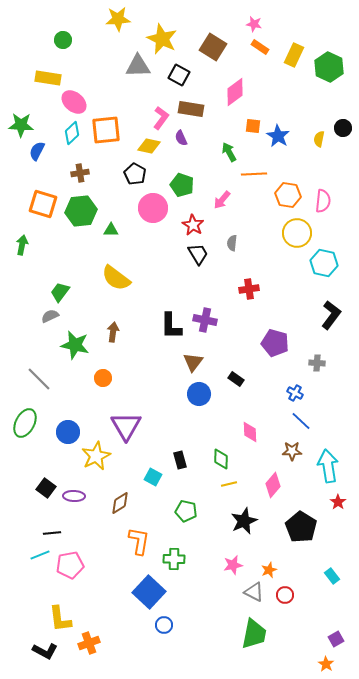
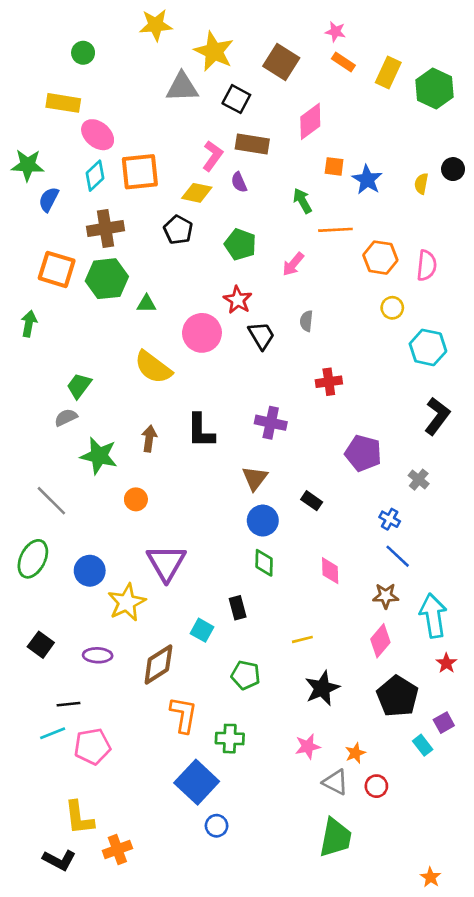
brown cross: (80, 173) -> (106, 229), size x1.5
pink circle: (153, 208) -> (202, 333), moved
red star: (193, 225) -> (238, 300), moved
yellow circle: (297, 233) -> (392, 308), size x0.6
black L-shape: (171, 326) -> (201, 431), moved
gray cross: (317, 363) -> (419, 480), turned 35
green diamond: (221, 459) -> (264, 563), moved
pink diamond: (273, 485) -> (380, 641), moved
black square: (46, 488) -> (41, 645), moved
brown diamond: (120, 503) -> (158, 665), size x1.4
cyan rectangle: (332, 576) -> (423, 745), moved
purple square: (336, 639) -> (444, 723), moved

